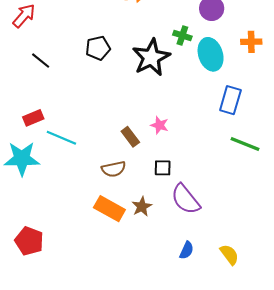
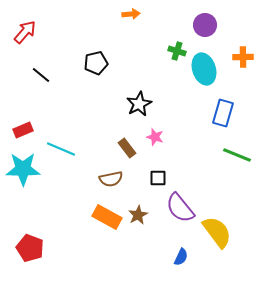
black star: (151, 57) -> (139, 104), moved, size x0.7
red rectangle: (33, 118) -> (23, 130), moved
yellow semicircle: (229, 255) -> (217, 232), moved, size x1.6

